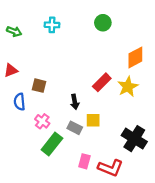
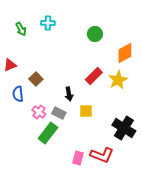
green circle: (103, 23) -> (95, 34), moved
green arrow: (14, 31) -> (21, 29), moved, turned 40
brown square: (39, 86) -> (36, 79), turned 32
gray rectangle: (75, 128) -> (59, 113), moved
pink rectangle: (84, 161) -> (78, 158), moved

